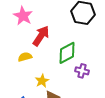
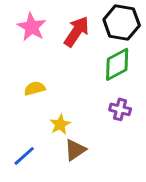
red arrow: (41, 36) -> (77, 31), moved
green diamond: (67, 53) -> (117, 64), moved

